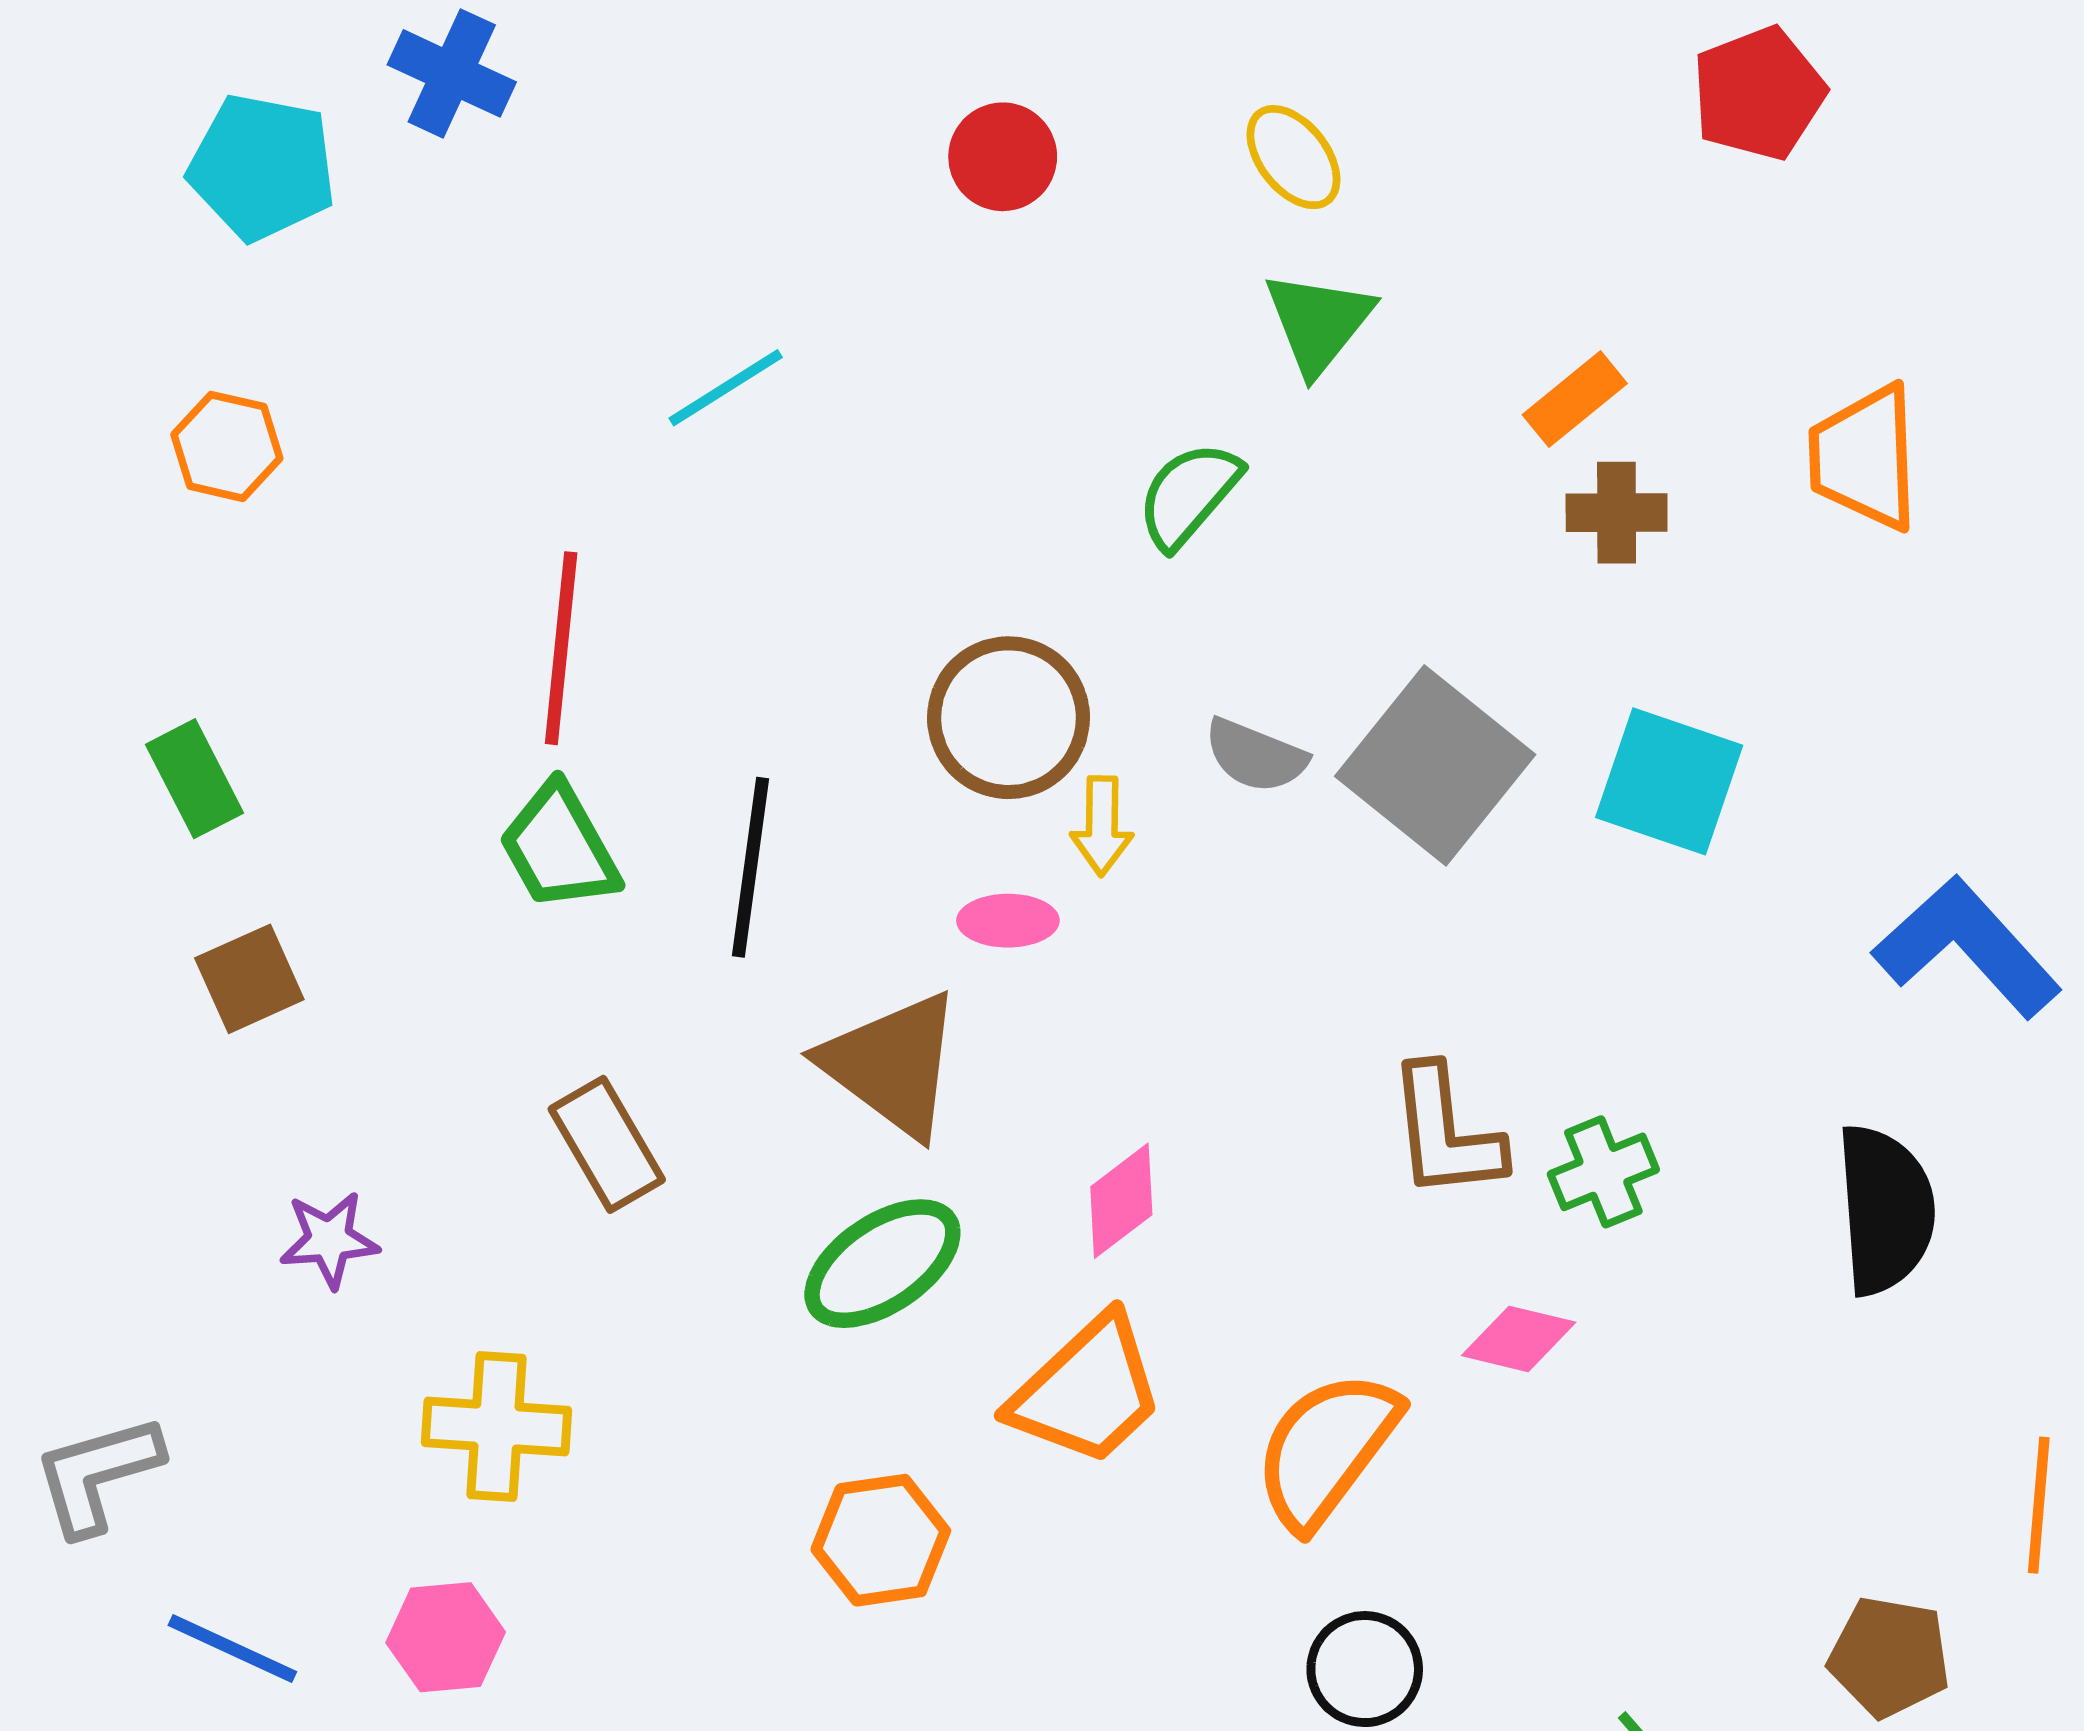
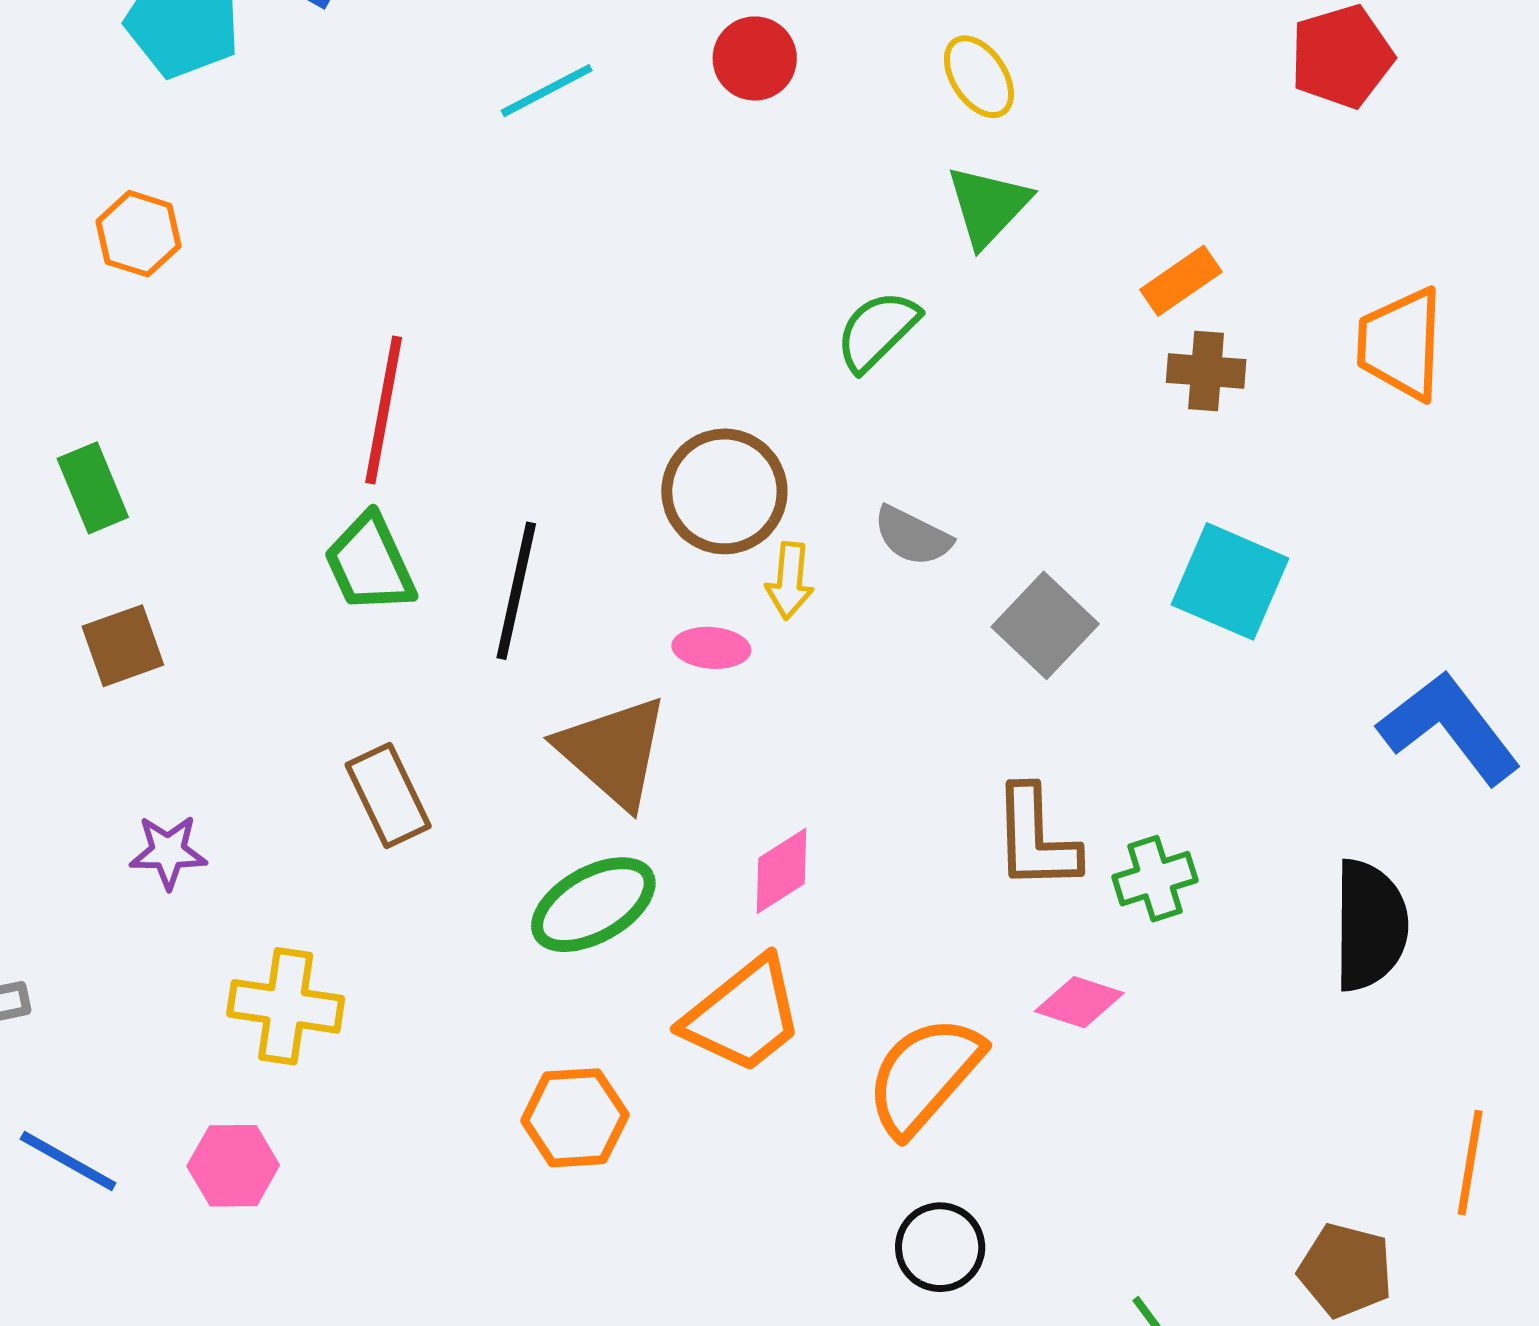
cyan line: (726, 388) -> (547, 91), moved
gray square: (1435, 765) -> (1045, 625), moved, size x0.7

